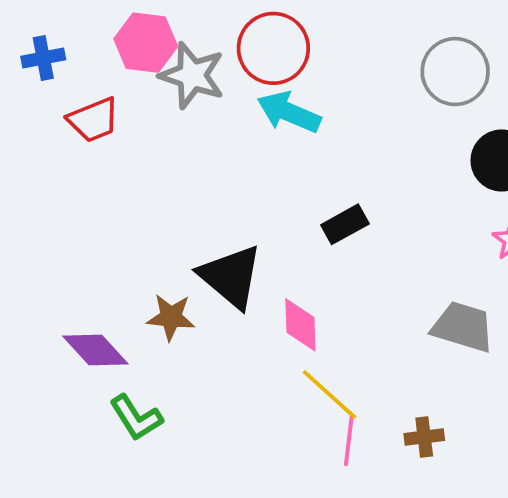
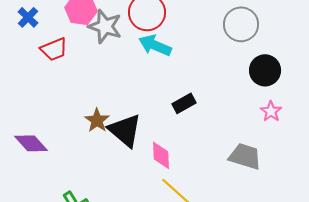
blue cross: (43, 58) -> (28, 17), turned -35
brown star: (171, 317) -> (97, 120), moved, turned 30
purple diamond: (95, 350) -> (31, 143), moved

